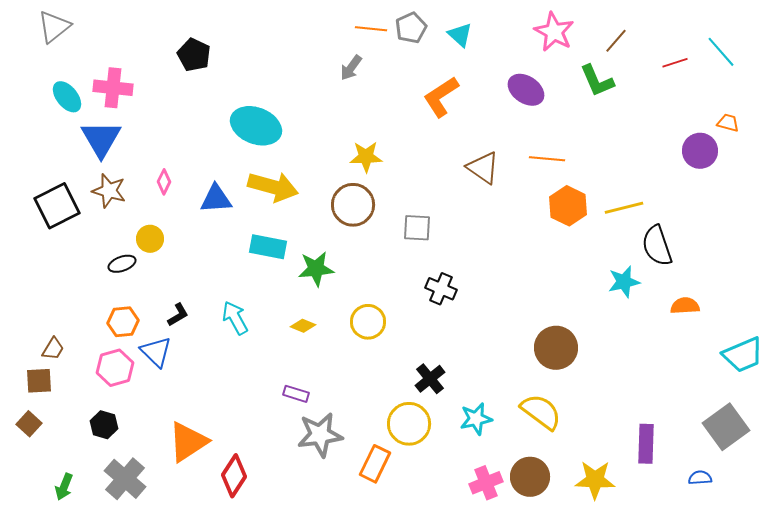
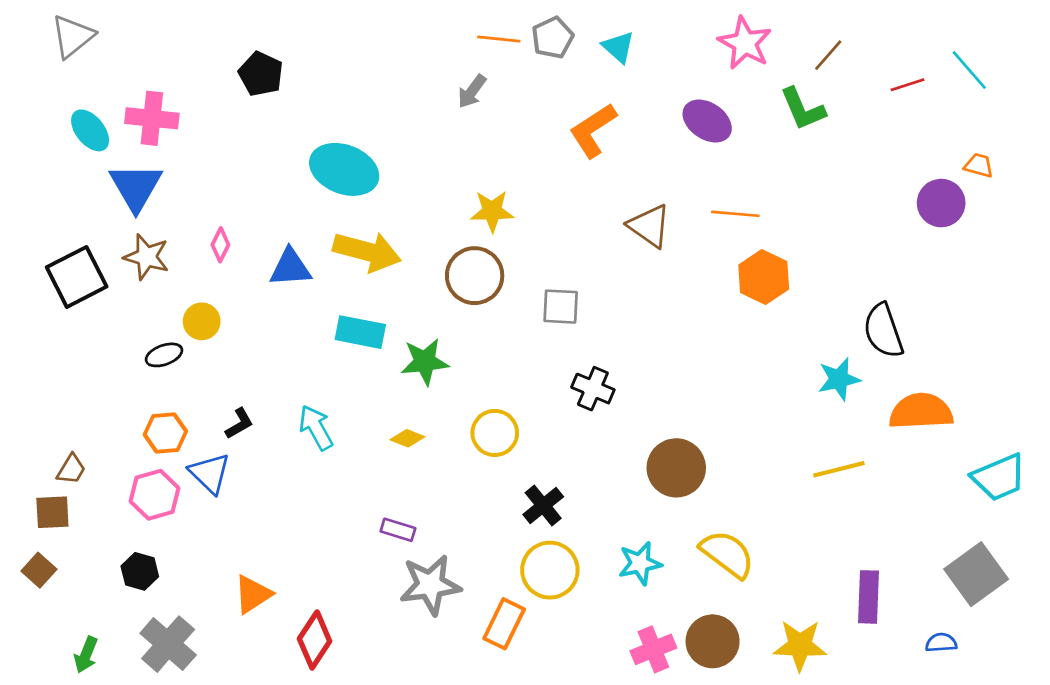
yellow line: (624, 208) -> (839, 469), moved
orange semicircle: (685, 306) -> (921, 411), size x1.6
brown circle: (556, 348) -> (676, 468), moved
black cross: (430, 379) -> (543, 506), moved
orange triangle: (188, 442) -> (253, 594), size x0.7

